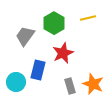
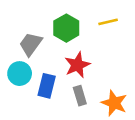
cyan circle: (16, 82) -> (20, 74), moved
gray rectangle: (70, 86) -> (80, 96), moved

